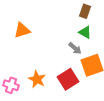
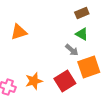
brown rectangle: (85, 11) -> (82, 13), turned 48
orange star: (37, 79) -> (34, 81), turned 30

